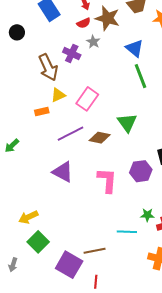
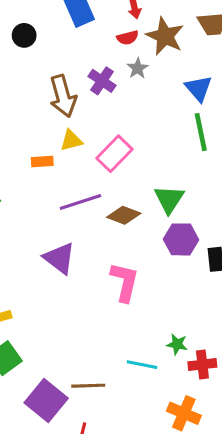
purple hexagon: (141, 171) -> (181, 239), moved

